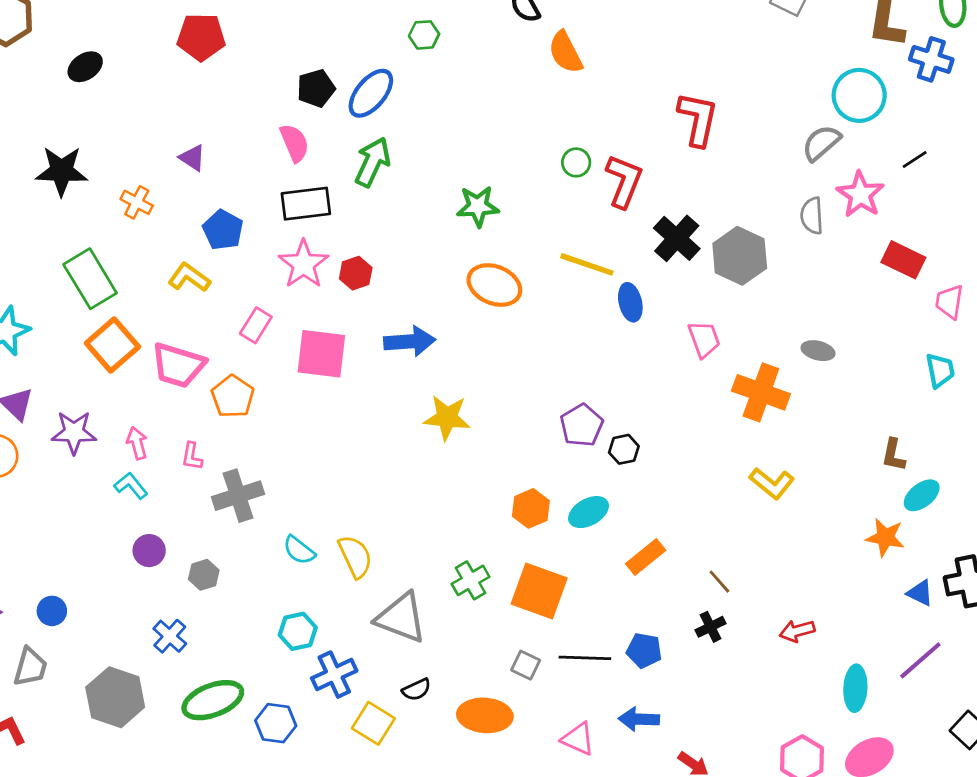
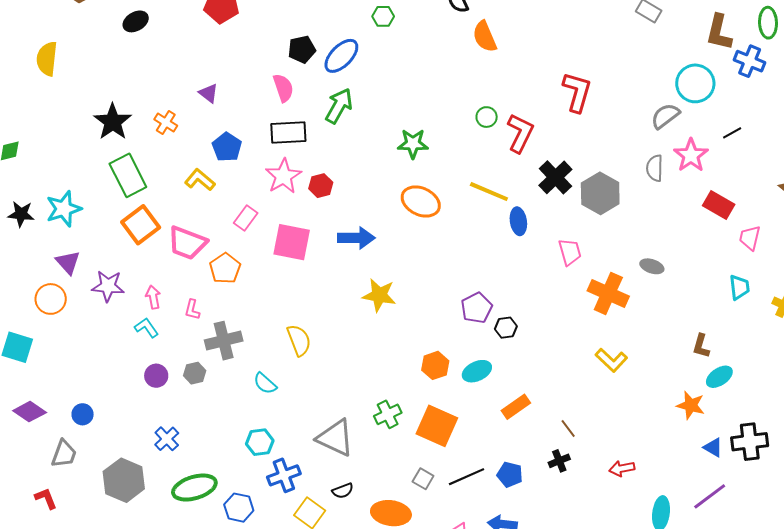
black star: (62, 171) -> (113, 122), moved, turned 30
yellow semicircle: (355, 557) -> (299, 340), moved
gray hexagon: (204, 575) -> (195, 373), moved
black line: (585, 658) -> (466, 477), turned -30

